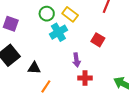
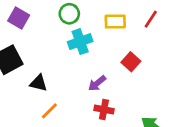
yellow rectangle: (70, 14) -> (115, 22), moved, turned -49
purple arrow: (76, 60) -> (97, 83), turned 48

